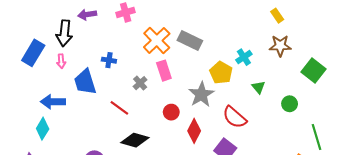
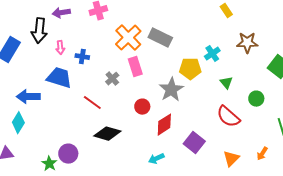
yellow rectangle: (277, 16) -> (226, 11), moved
pink arrow: (61, 61) -> (60, 48), moved
yellow pentagon: (221, 73) -> (190, 69), turned -30
blue trapezoid: (85, 82) -> (59, 78), turned 124
red semicircle: (235, 117) -> (228, 117), moved
red diamond: (194, 131) -> (164, 125), turned 30

